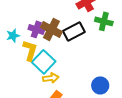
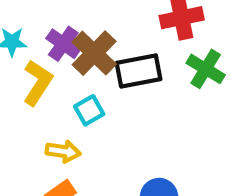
cyan square: (44, 62) -> (89, 110), moved, size x0.6

